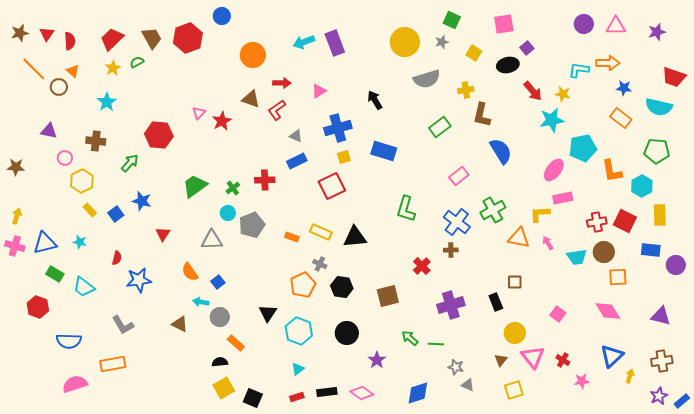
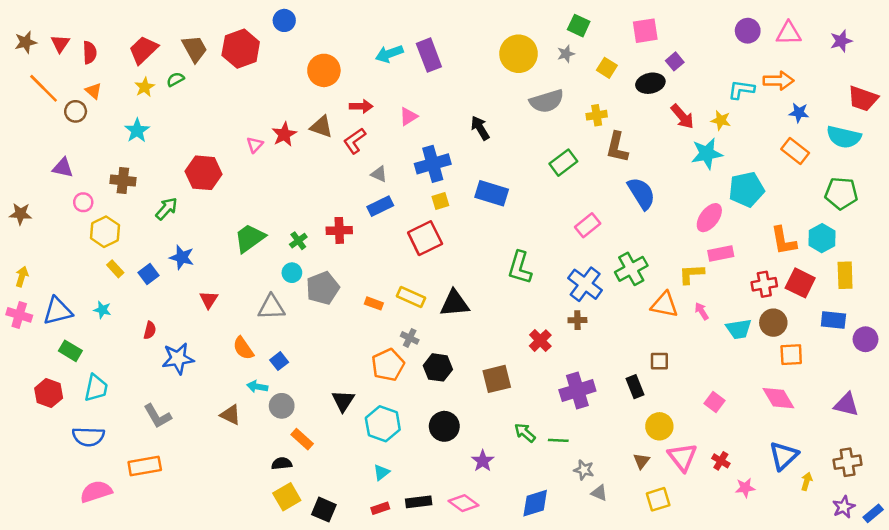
red star: (222, 121) -> (284, 134), moved
orange L-shape: (612, 171) -> (784, 241), moved
cyan trapezoid: (84, 287) -> (96, 388), moved, turned -115

